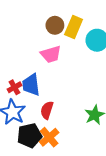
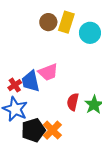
pink trapezoid: (51, 54) -> (48, 72), moved
red semicircle: (47, 110) -> (73, 102), moved

